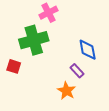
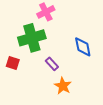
purple rectangle: (77, 71) -> (52, 64), moved

